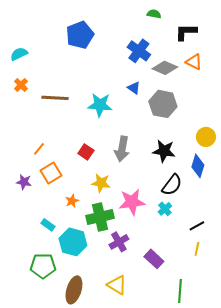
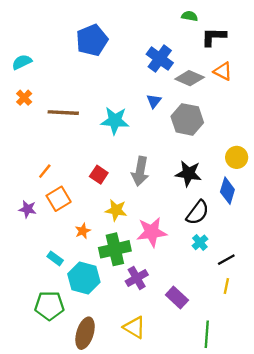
green semicircle: (154, 14) -> (190, 16), moved
blue triangle: (134, 88) -> (154, 101), turned 32
cyan cross: (165, 209) -> (200, 242), moved

